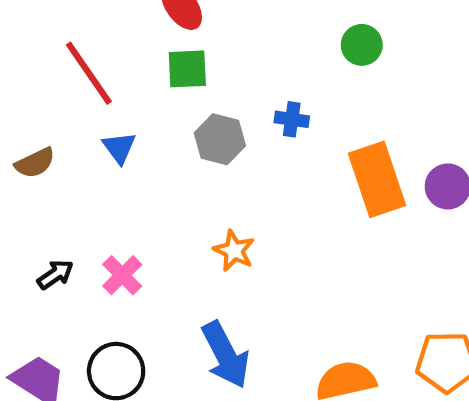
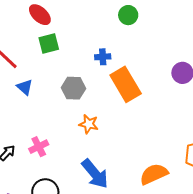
gray hexagon: (220, 139) -> (73, 88), moved
orange rectangle: (377, 179) -> (126, 84), moved
pink cross: (122, 275) -> (39, 147), turned 30

